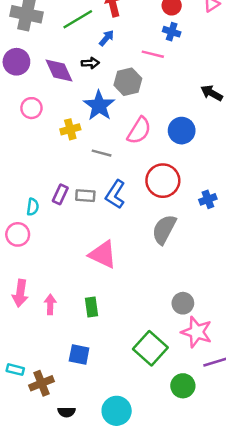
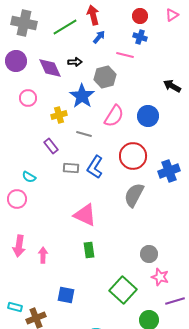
blue arrow: (107, 38) -> (99, 37), moved
purple rectangle: (60, 194) -> (51, 146), moved, turned -63
blue cross: (208, 199) -> (169, 171), size x1.5
cyan semicircle: (33, 207) -> (29, 177), turned 112
green rectangle: (92, 307) -> (89, 250), moved
pink star: (197, 332) -> (160, 277), size x0.7

